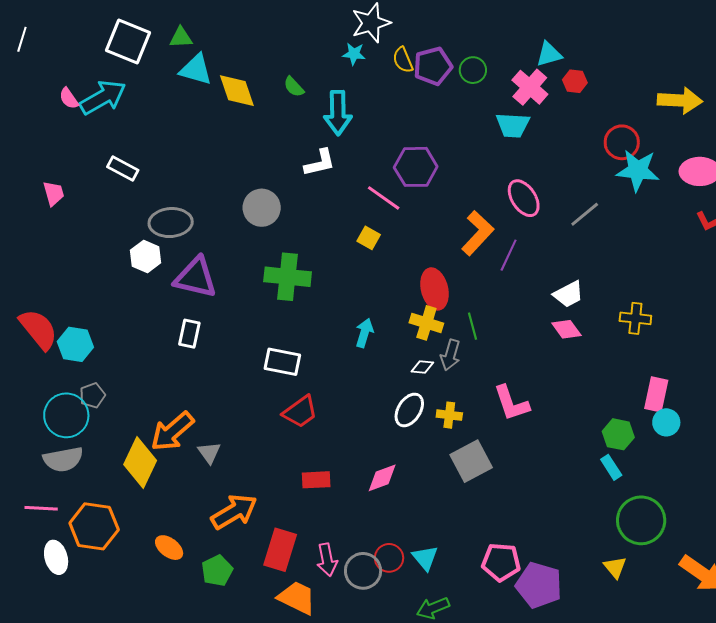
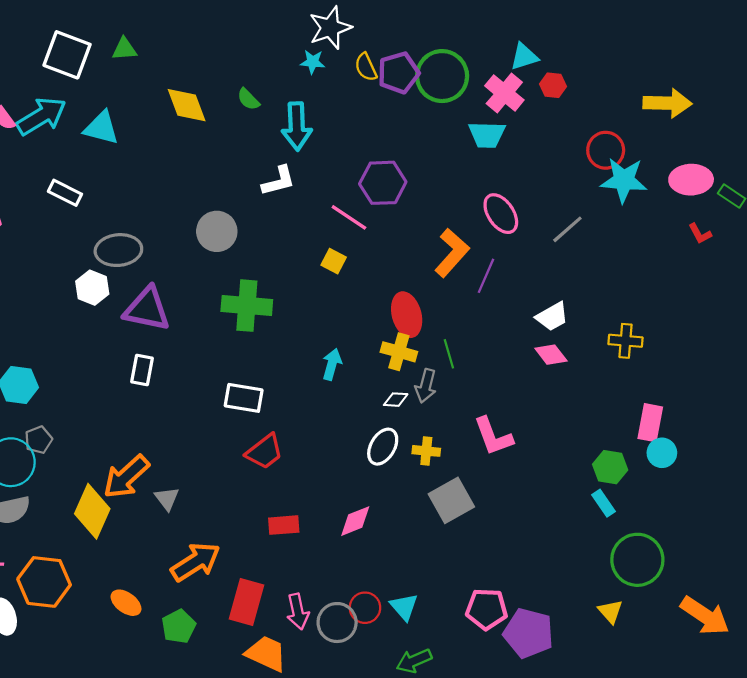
cyan triangle: (196, 70) -> (101, 128), moved
green circle: (473, 70) -> (442, 76), size x1.8

